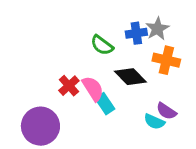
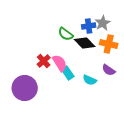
black diamond: (130, 77) -> (85, 43), moved
purple semicircle: (166, 111) -> (109, 70), moved
cyan semicircle: (154, 122) -> (90, 80), moved

